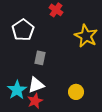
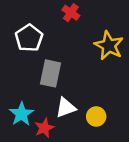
gray rectangle: (40, 58) -> (51, 73), size x1.5
white triangle: (36, 85) -> (66, 108), moved

